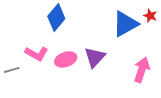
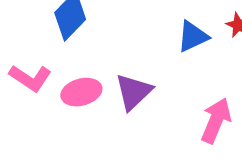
blue triangle: (125, 24) -> (193, 36), size x0.7

